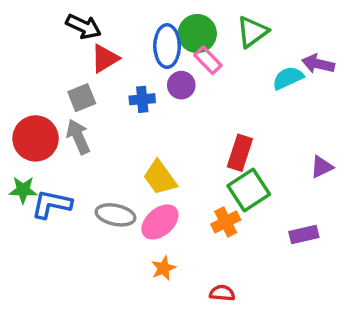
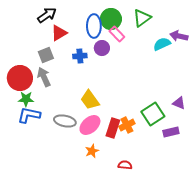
black arrow: (84, 26) -> (47, 15), turned -60
red rectangle: (240, 153) -> (113, 128), moved
purple triangle: (322, 167) -> (179, 103), moved, turned 48
green star: (23, 190) -> (26, 99), moved
green square: (249, 190) -> (153, 114), moved

